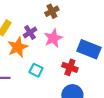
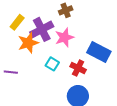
purple cross: (30, 32) -> (42, 29), size x1.6
cyan square: (36, 70) -> (52, 64), moved

